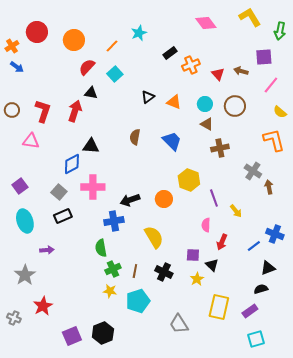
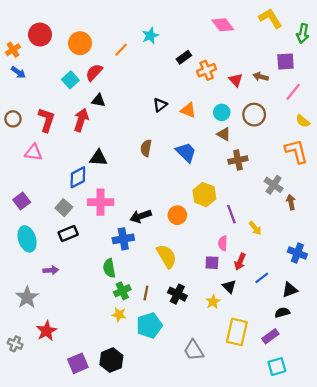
cyan square: (115, 74) -> (70, 80), moved
blue line: (254, 246) -> (262, 278), moved
purple square: (193, 255) -> (212, 263), moved

